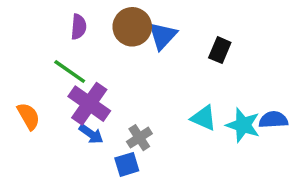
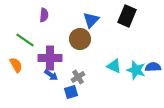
brown circle: (132, 27) -> (80, 39), moved
black rectangle: (220, 50) -> (127, 16), moved, size x1.5
green line: (70, 71) -> (25, 40), moved
purple cross: (89, 104) -> (50, 58), turned -35

